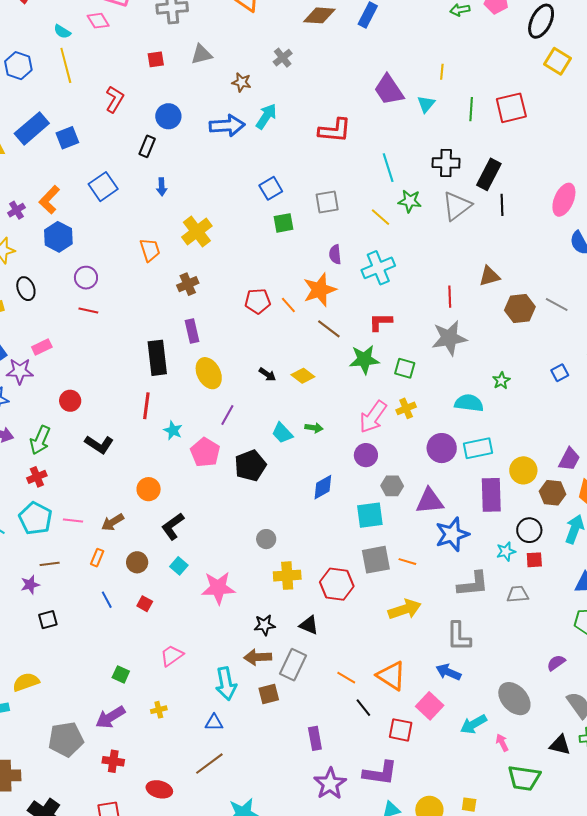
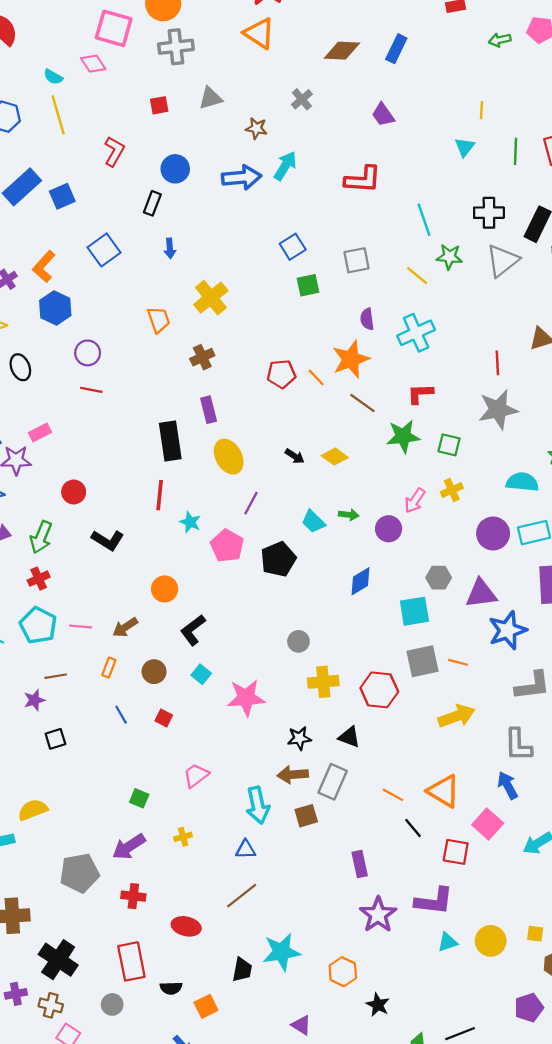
purple trapezoid: (389, 90) -> (383, 115), moved, size x0.7
pink arrow: (373, 417) -> (415, 501), size x0.7
purple circle: (366, 455) -> (389, 529), moved
blue arrow: (448, 672) -> (508, 785), turned 40

